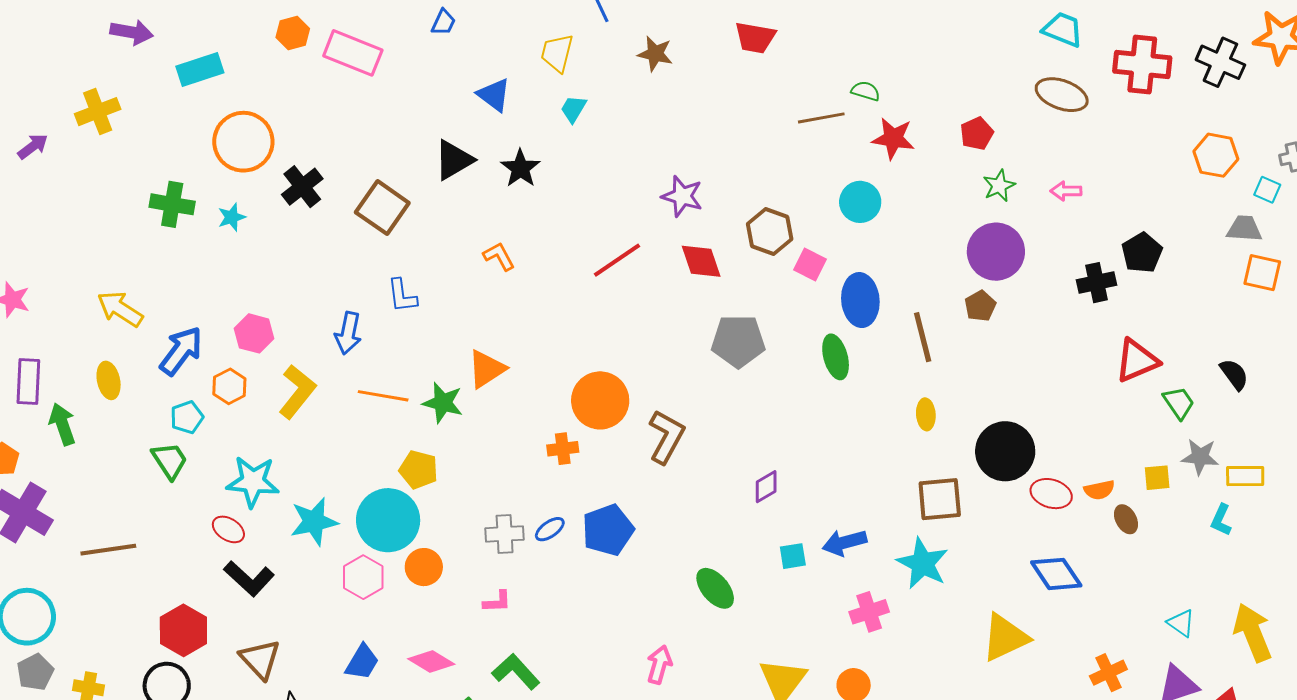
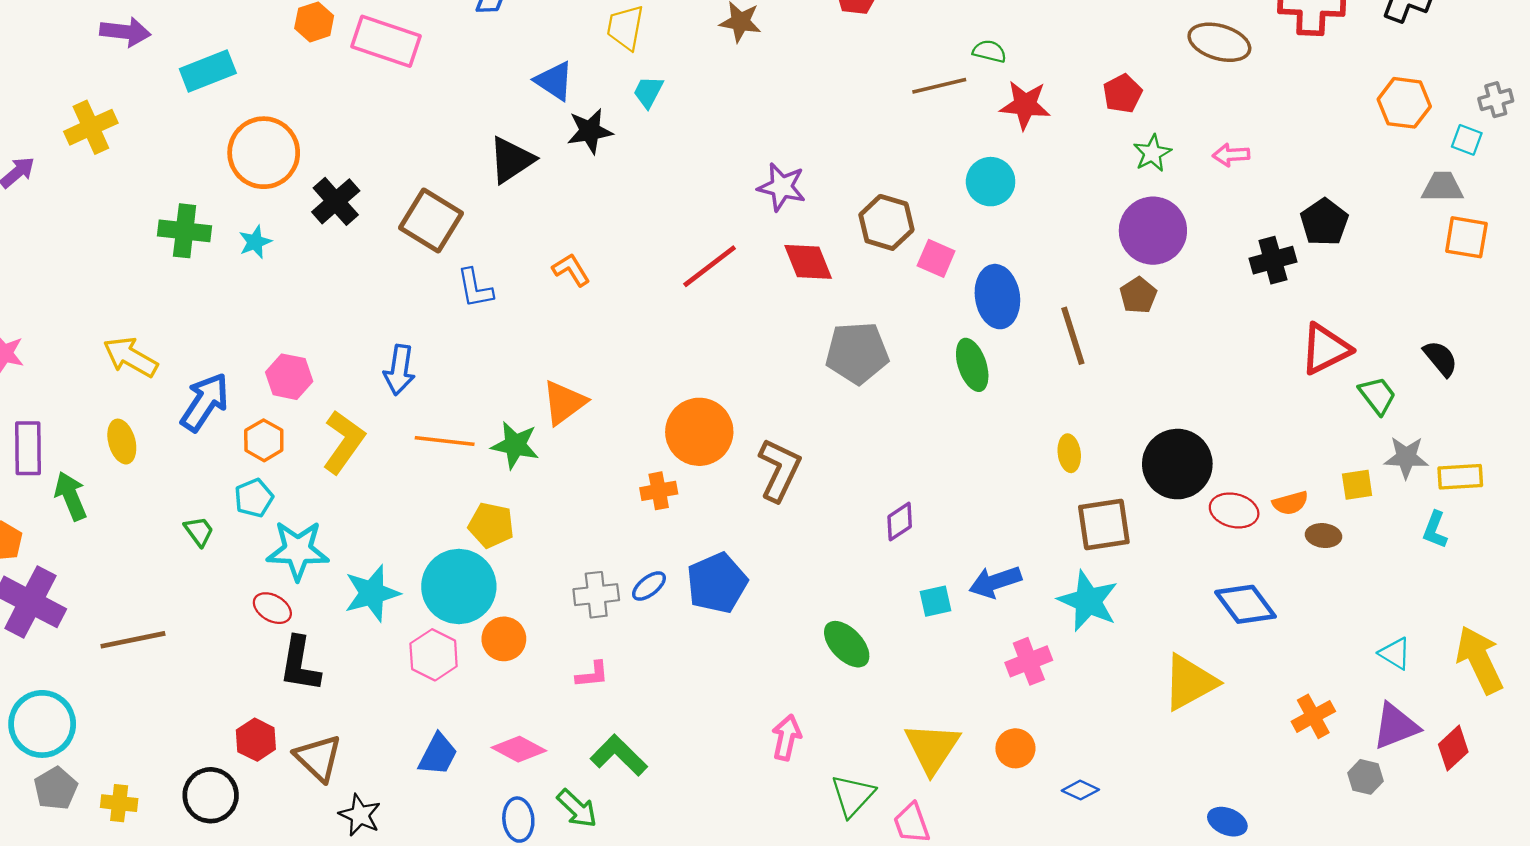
black star: (520, 168) -> (590, 131), moved, turned 30
blue L-shape: (402, 296) -> (475, 288), moved
yellow ellipse: (926, 414) -> (1069, 453), moved
cyan pentagon: (187, 417) -> (254, 498), moved
green trapezoid: (170, 460) -> (199, 531), size x0.7
brown ellipse: (1126, 519) -> (1323, 536), turned -52
black L-shape: (249, 578) -> (300, 664), turned 60
red hexagon: (183, 630) -> (256, 740), moved, size x0.7

